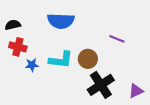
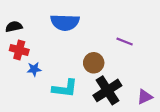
cyan L-shape: (61, 60) -> (65, 88), moved

